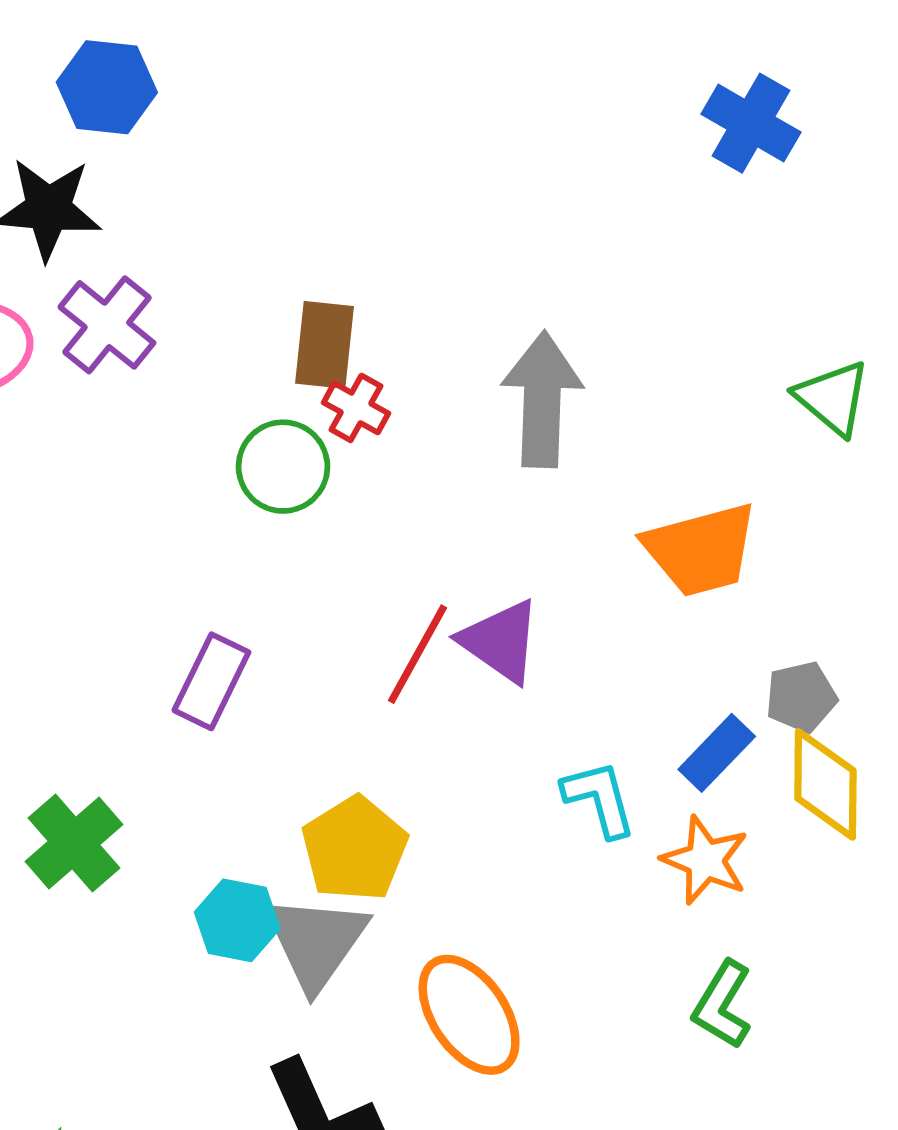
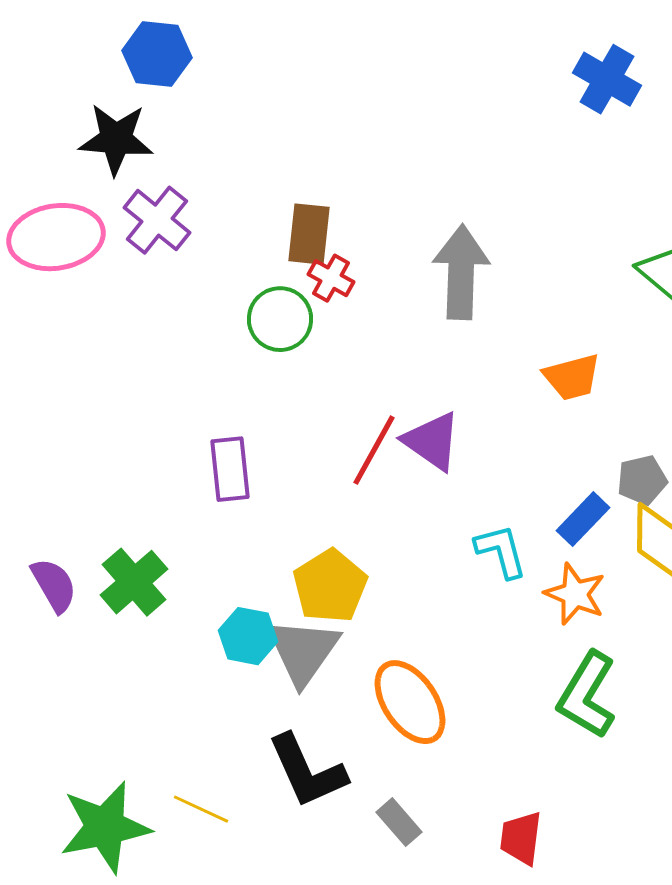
orange trapezoid: (701, 550) -> (572, 377), size x0.7
purple rectangle: (211, 681) -> (230, 469), turned -32
green L-shape: (722, 1005) -> (587, 695), size x1.4

